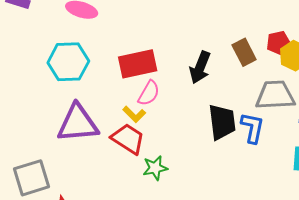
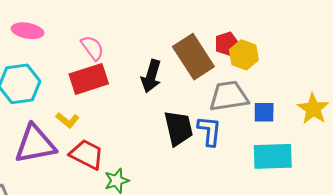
brown rectangle: (244, 52) -> (193, 57), size x1.6
pink semicircle: (149, 93) -> (92, 48), moved, turned -60
yellow L-shape: (134, 114) -> (67, 120), moved

